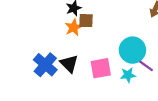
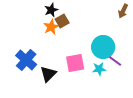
brown square: (86, 21) -> (62, 21), turned -32
black triangle: (69, 64) -> (48, 74), moved, turned 30

